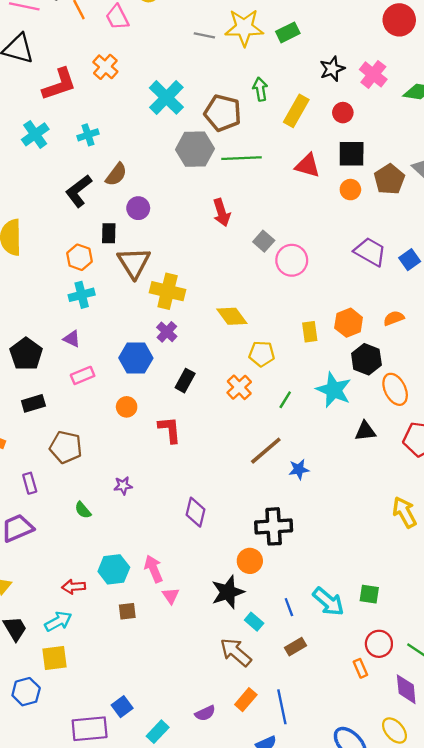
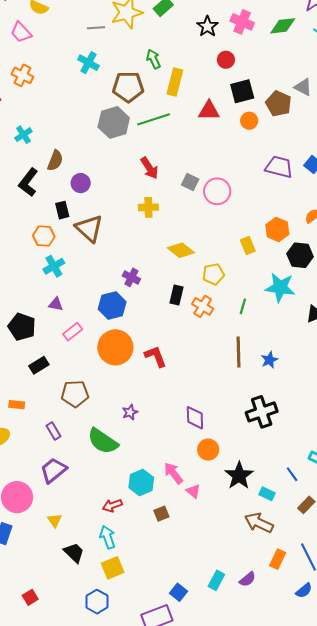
cyan cross: (166, 97) -> (88, 63), moved, size x0.7
yellow rectangle: (296, 111) -> (175, 82), moved
yellow cross: (168, 291) -> (148, 207), moved, size x0.7
black rectangle: (185, 381) -> (176, 295), moved
orange circle: (127, 407) -> (115, 347), size x2.0
brown line: (266, 451) -> (238, 352), turned -36
green semicircle: (83, 510) -> (103, 441), size x2.0
orange circle: (250, 561) -> (208, 450), moved
cyan arrow: (58, 621) -> (108, 537), turned -65
cyan rectangle: (158, 732) -> (216, 580), moved

